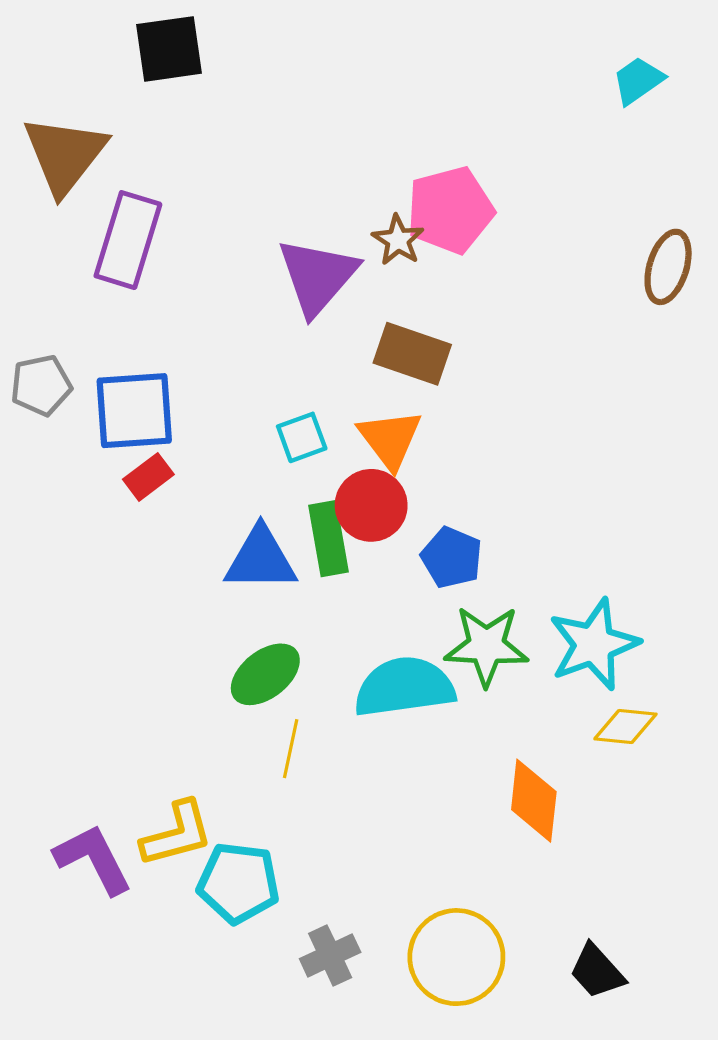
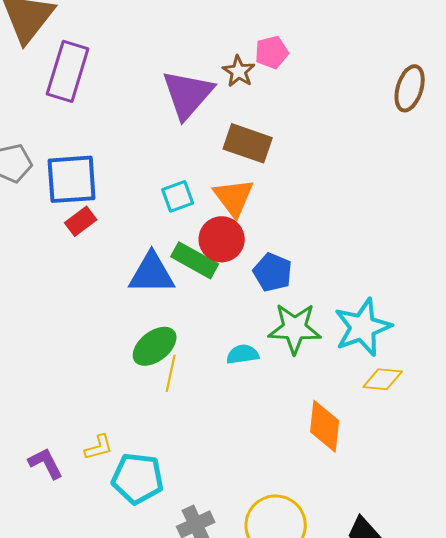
pink pentagon: (450, 210) -> (272, 52), size x0.6
green rectangle: (328, 539) -> (195, 260), turned -51
cyan semicircle: (404, 687) -> (243, 354), size x0.5
yellow line: (291, 749) -> (171, 373), moved
yellow L-shape: (177, 834) -> (99, 447), size x0.6
purple L-shape: (93, 859) -> (46, 463), size x0.7

